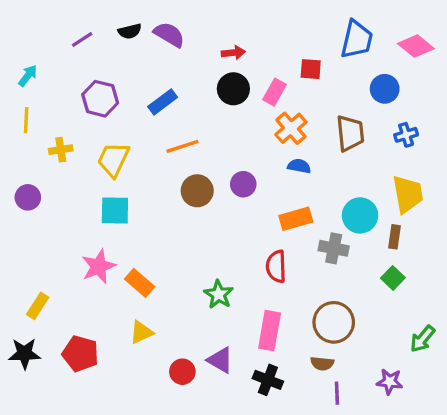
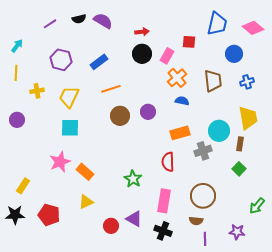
gray cross: (334, 248) -> (203, 151), turned -30

